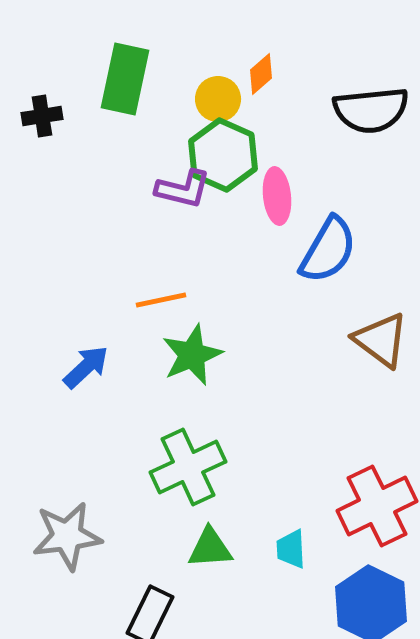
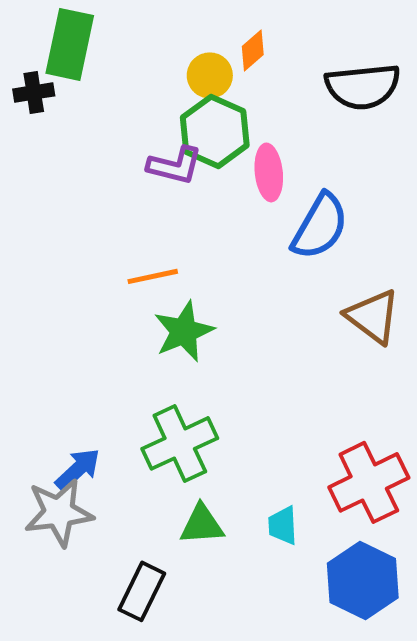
green rectangle: (125, 79) -> (70, 44), moved
blue arrow: (86, 367) -> (78, 469), moved

